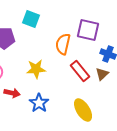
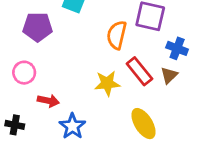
yellow star: (36, 69) -> (107, 83), moved
blue star: (39, 103) -> (72, 126), moved

